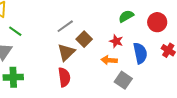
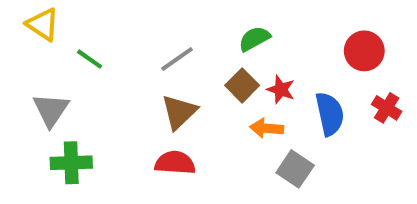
green semicircle: (126, 16) -> (254, 39), moved
green line: (15, 31) -> (90, 59), moved
brown square: (84, 39) -> (242, 85), moved
red semicircle: (64, 77) -> (175, 163), turned -78

